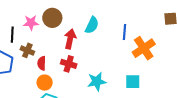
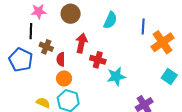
pink star: (31, 23) -> (39, 11), moved
red arrow: (70, 39) -> (81, 43), moved
red cross: (69, 64) -> (98, 60), moved
cyan square: (133, 82) -> (169, 77), moved, turned 35

